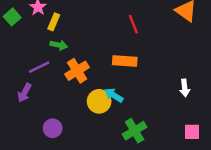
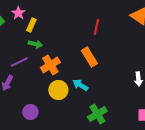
red line: (133, 24) -> (96, 27), turned 35
orange rectangle: (125, 61) -> (89, 57), turned 54
yellow circle: (99, 101) -> (58, 90), moved

